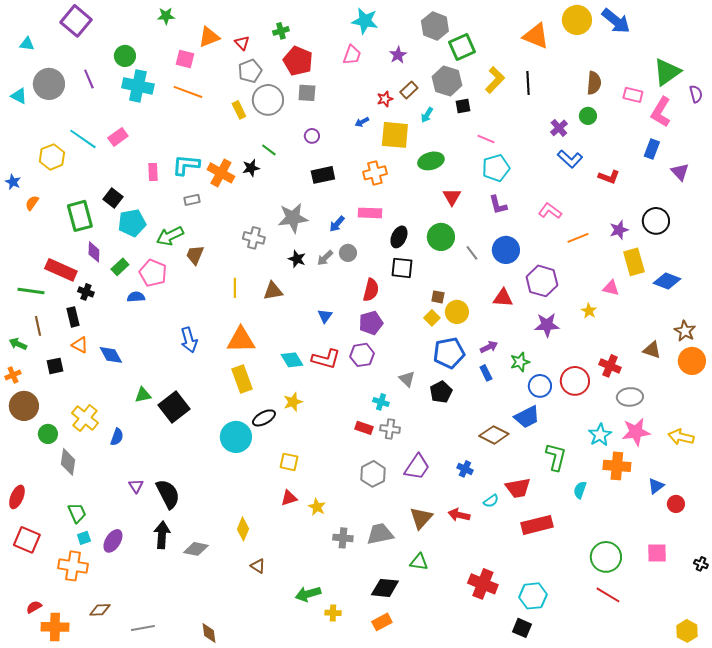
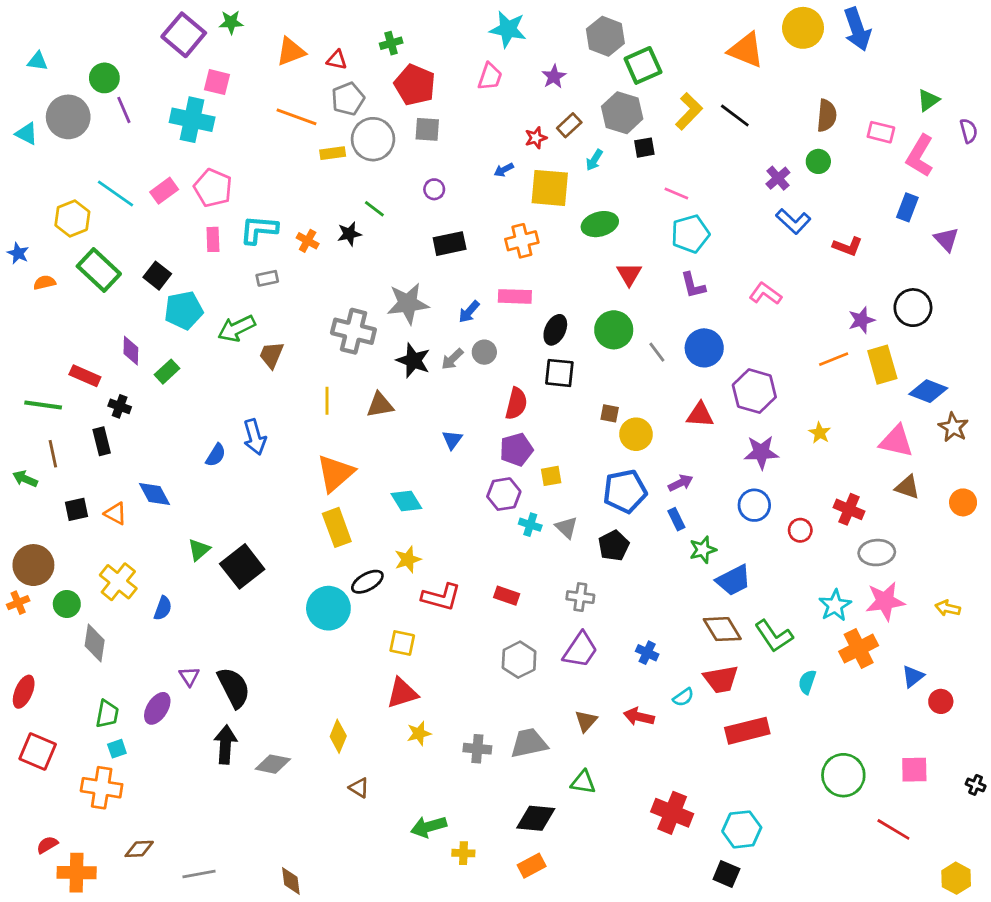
purple square: (76, 21) -> (184, 35), moved
blue arrow: (616, 21) -> (857, 29), turned 32
red triangle: (242, 43) -> (337, 60), turned -35
green circle: (125, 56) -> (104, 78), moved
pink square: (185, 59) -> (217, 82), moved
green triangle: (667, 72) -> (928, 100), size x0.6
black line: (528, 83) -> (735, 116), turned -50
orange line: (188, 92) -> (296, 117), moved
yellow rectangle: (239, 110) -> (333, 153), turned -72
orange cross: (221, 173) -> (308, 241), size x0.6
orange semicircle: (32, 203) -> (45, 283), turned 42
green rectangle: (80, 216) -> (99, 270), moved, turned -32
gray cross: (254, 238) -> (353, 331), size x1.4
orange line: (578, 238) -> (834, 359), moved
black star: (297, 259) -> (413, 360), size x1.4
red rectangle: (61, 270) -> (85, 376), size x0.7
pink pentagon: (153, 273) -> (213, 188), moved
pink triangle: (611, 288) -> (896, 441), moved, size x1.5
blue semicircle: (136, 297) -> (216, 455), moved, turned 126
yellow square: (432, 318) -> (551, 476), moved, turned 35
brown star: (685, 331) -> (953, 427), moved
blue arrow: (189, 340) -> (255, 437), moved
orange triangle: (241, 340) -> (335, 473), turned -40
orange triangle: (80, 345) -> (116, 514), moved
red L-shape: (326, 359) -> (441, 597), moved
orange circle: (692, 361) -> (963, 502), size x0.7
green star: (520, 362) -> (703, 550), moved
orange cross: (13, 375) -> (18, 603), moved
red circle: (575, 381) -> (800, 530), size x0.6
blue circle: (540, 386) -> (754, 505), moved
green triangle: (143, 395) -> (199, 550), turned -30
cyan cross: (381, 402) -> (530, 525), moved
gray cross: (390, 429) -> (580, 597), moved
brown diamond: (494, 435) -> (722, 629), moved, turned 32
yellow arrow: (681, 437) -> (948, 608), size x0.7
green L-shape: (556, 457) -> (774, 636), turned 132
orange cross: (617, 466) -> (859, 649), turned -32
red triangle: (289, 498) -> (402, 693), size x1.4
yellow star: (317, 507) -> (419, 733), moved, turned 30
green trapezoid: (77, 513) -> (107, 714), turned 35
brown triangle: (421, 518) -> (586, 721), size x0.7
purple ellipse: (113, 541) -> (157, 708), moved
red line: (608, 595) -> (893, 829), moved

